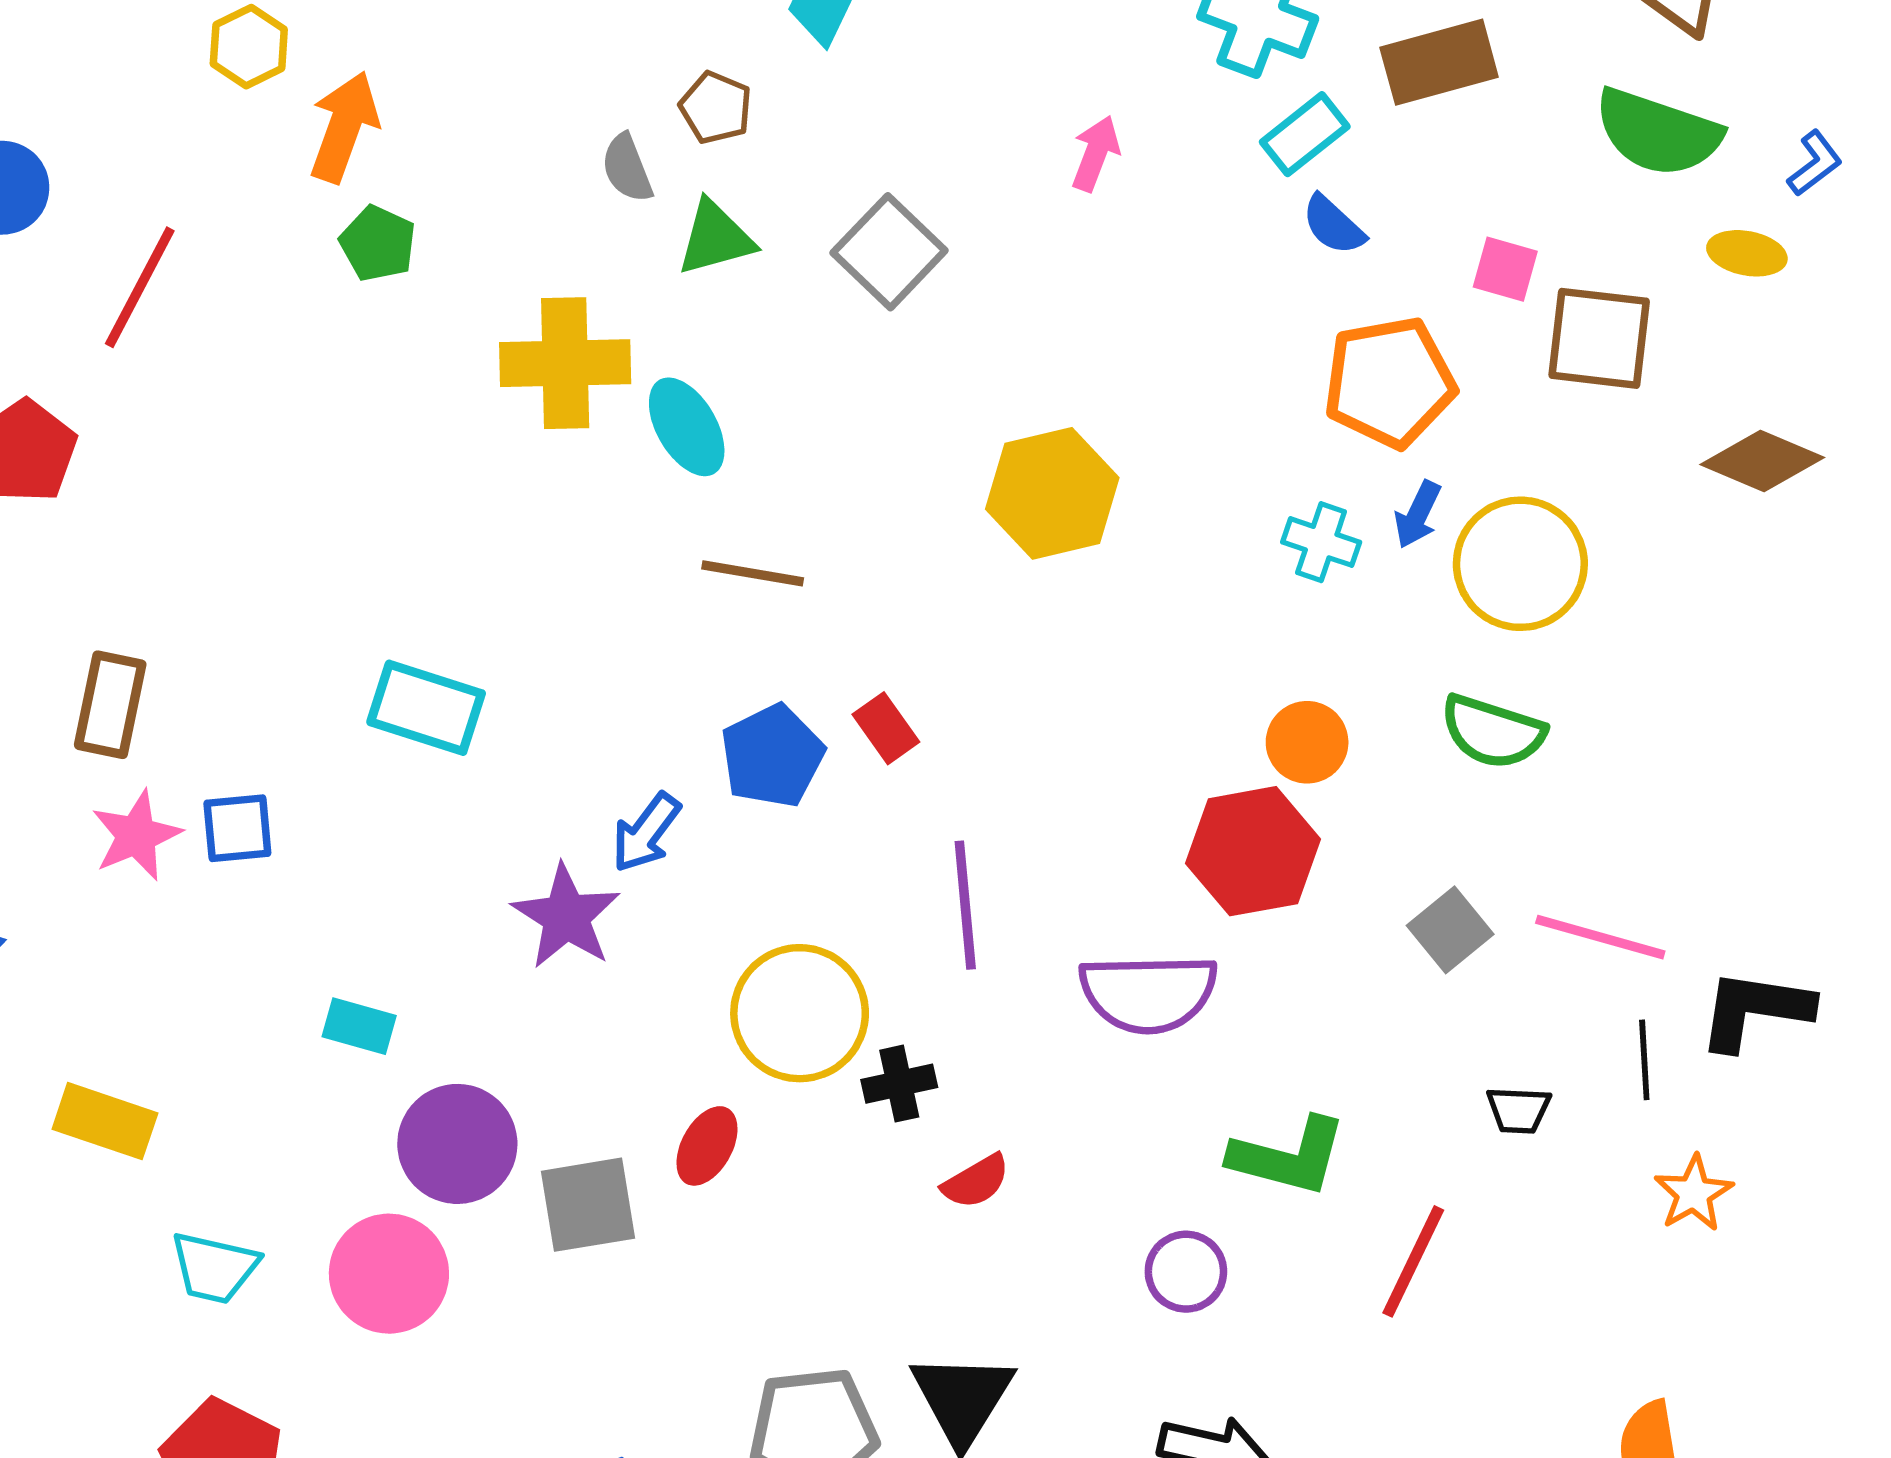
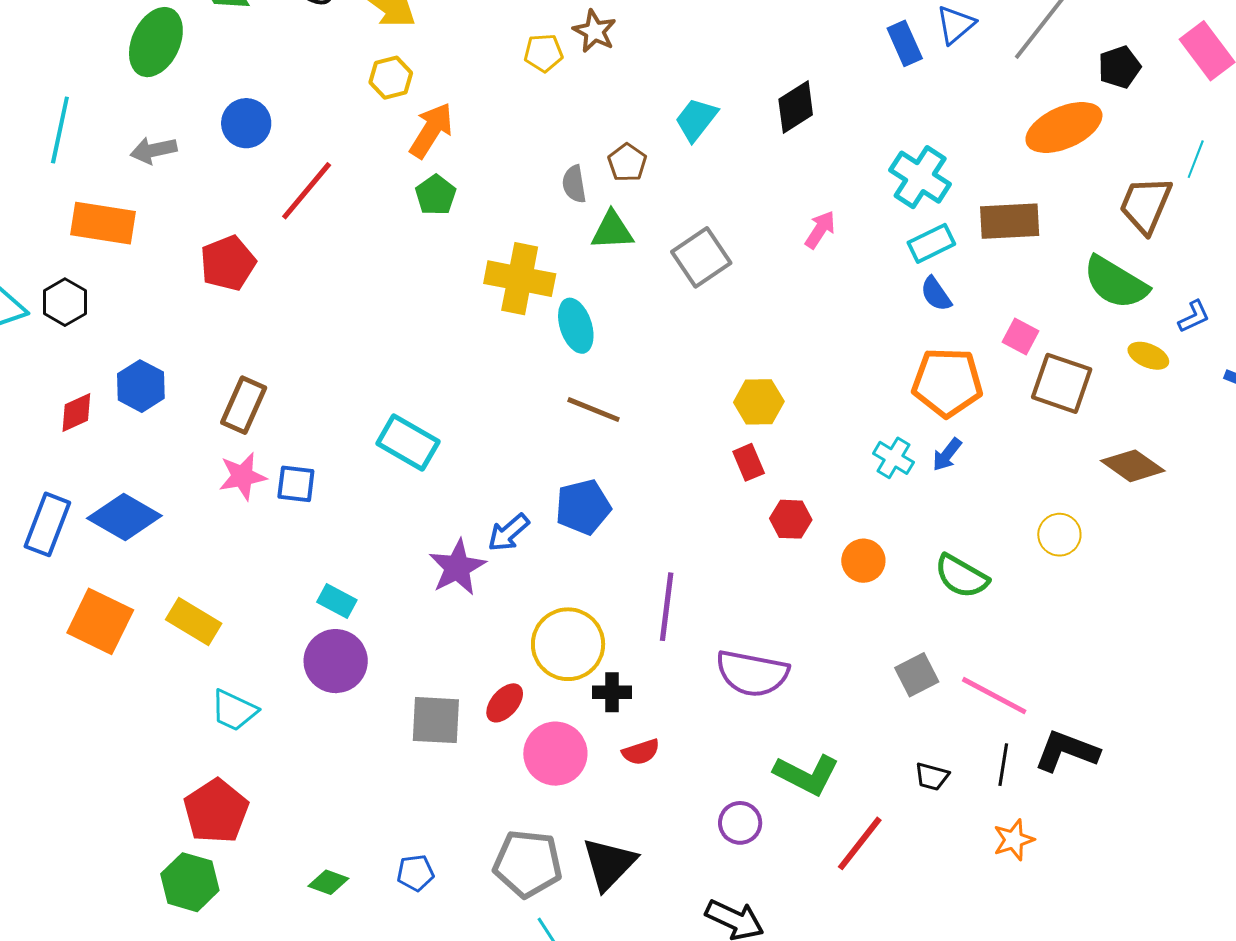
yellow hexagon: (1052, 493) -> (759, 402), size x0.7
yellow circle: (1520, 564) -> (1059, 535), moved, size x0.6
red rectangle: (886, 728) -> (749, 462), moved
red hexagon: (1253, 851) -> (791, 519), moved, size x0.6
purple circle: (457, 1144) -> (336, 661), moved
pink circle: (389, 1274) -> (555, 754), moved

